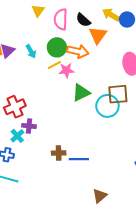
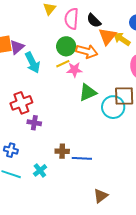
yellow arrow: (111, 15) -> (122, 39), moved
cyan arrow: (31, 51) -> (33, 63), moved, size x1.5
cyan cross: (17, 136) -> (40, 170), moved

